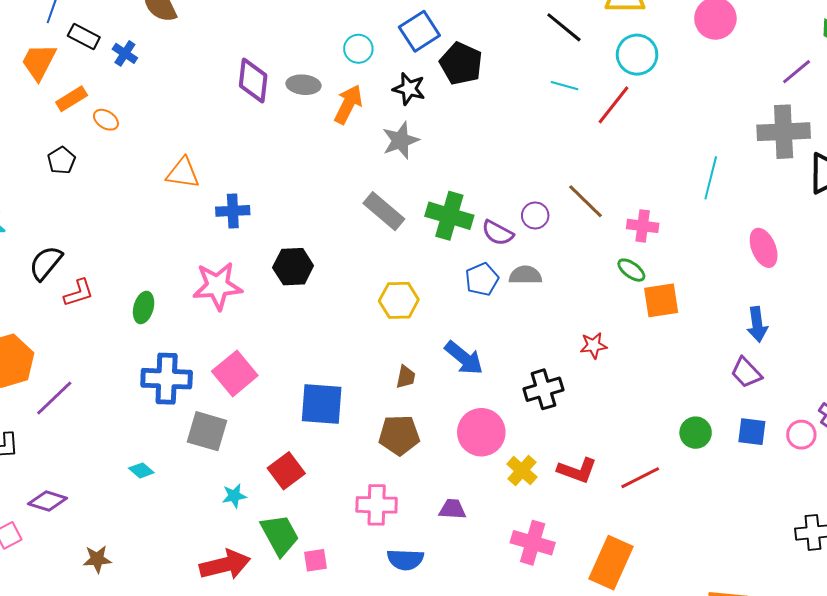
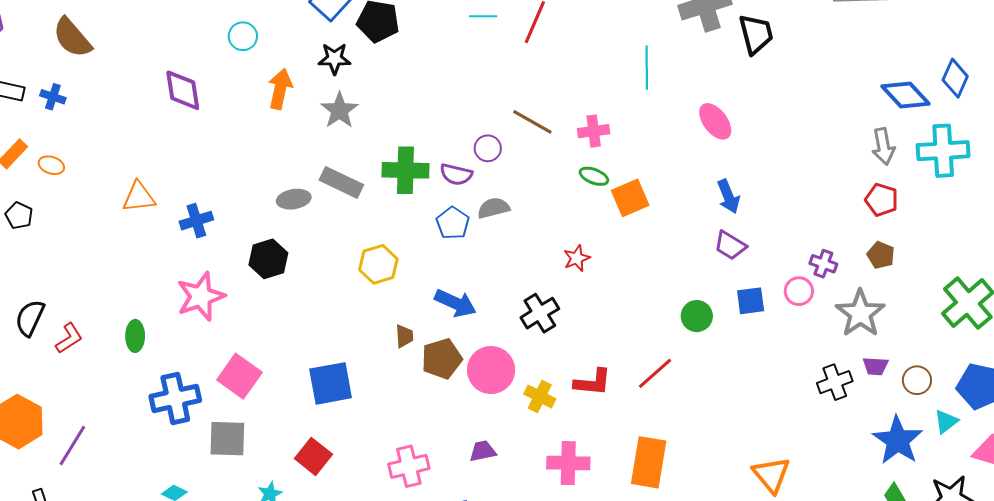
cyan circle: (358, 49) -> (243, 36), moved
gray ellipse: (304, 85) -> (294, 199), moved
brown pentagon: (399, 435) -> (442, 359), moved

